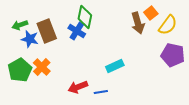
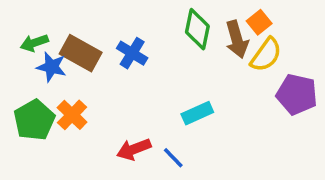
green diamond: (85, 17) -> (197, 29), moved
yellow semicircle: (168, 25) -> (266, 55), moved
brown rectangle: (47, 31) -> (81, 53), turned -40
blue line: (101, 92) -> (173, 158), turned 56

